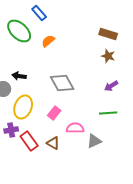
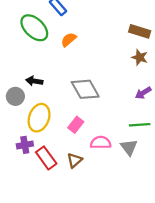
gray triangle: (94, 141) -> (129, 147), moved, turned -42
brown triangle: (53, 143) -> (75, 160), turned 48

